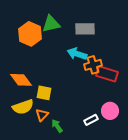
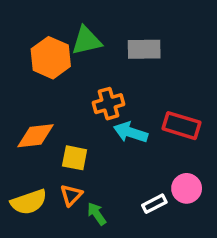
cyan arrow: (77, 54) -> (131, 132), moved
orange cross: (93, 65) -> (108, 104), moved
orange diamond: (21, 80) -> (36, 136), turned -60
yellow semicircle: (23, 107) -> (29, 202), moved

